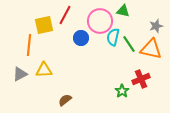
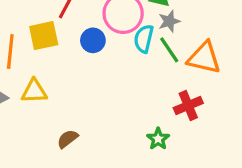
yellow square: (44, 25) -> (44, 36), moved
gray star: (156, 26) -> (169, 21), moved
green star: (122, 91) -> (158, 139), moved

